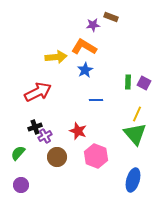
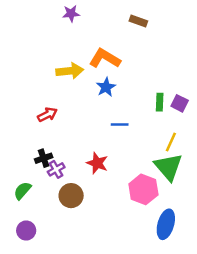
purple star: (93, 25) -> (71, 14), moved
red arrow: (38, 92) -> (47, 115), size x0.6
pink hexagon: (96, 156) -> (143, 189), moved

